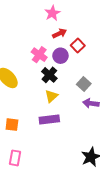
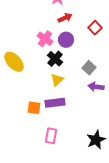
red square: (78, 46) -> (95, 28), moved
orange square: (12, 125) -> (34, 108), moved
pink rectangle: (15, 158) -> (51, 136), moved

